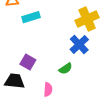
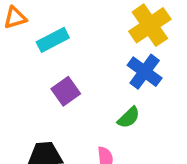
purple square: (28, 62) -> (66, 91), moved, turned 35

